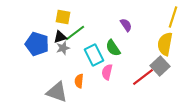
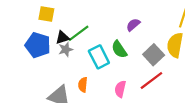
yellow square: (63, 17) -> (46, 14), moved
purple semicircle: (126, 25) -> (133, 25), turned -96
gray square: (160, 66) -> (154, 55), moved
pink semicircle: (107, 72) -> (120, 89), moved

